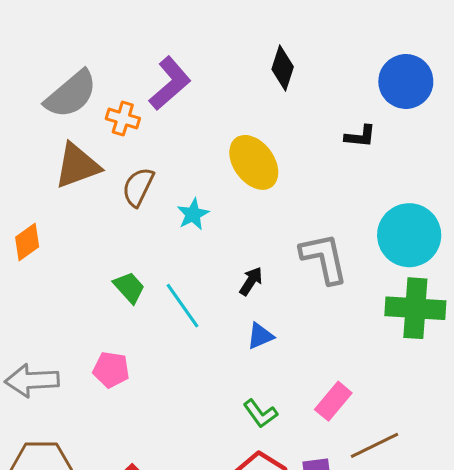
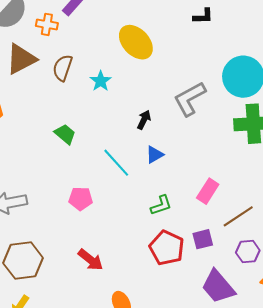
gray L-shape: (324, 258) -> (190, 99), turned -99
cyan line: (182, 306) -> (116, 163), moved
pink pentagon: (111, 370) -> (81, 199), moved
green L-shape: (260, 414) -> (161, 205), turned -65

